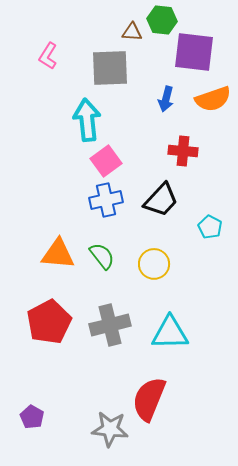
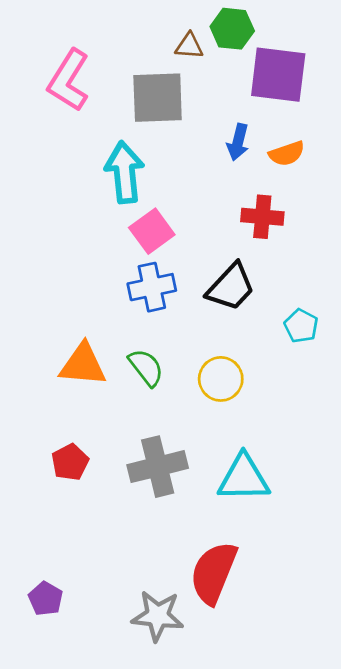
pink L-shape: (48, 56) -> (69, 80), size x1.6
orange semicircle: (213, 99) -> (287, 154), moved, size x0.7
red pentagon: (49, 322) -> (70, 462), size x0.6

